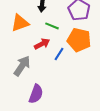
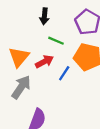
orange triangle: (20, 23) -> (19, 57), moved, turned -30

